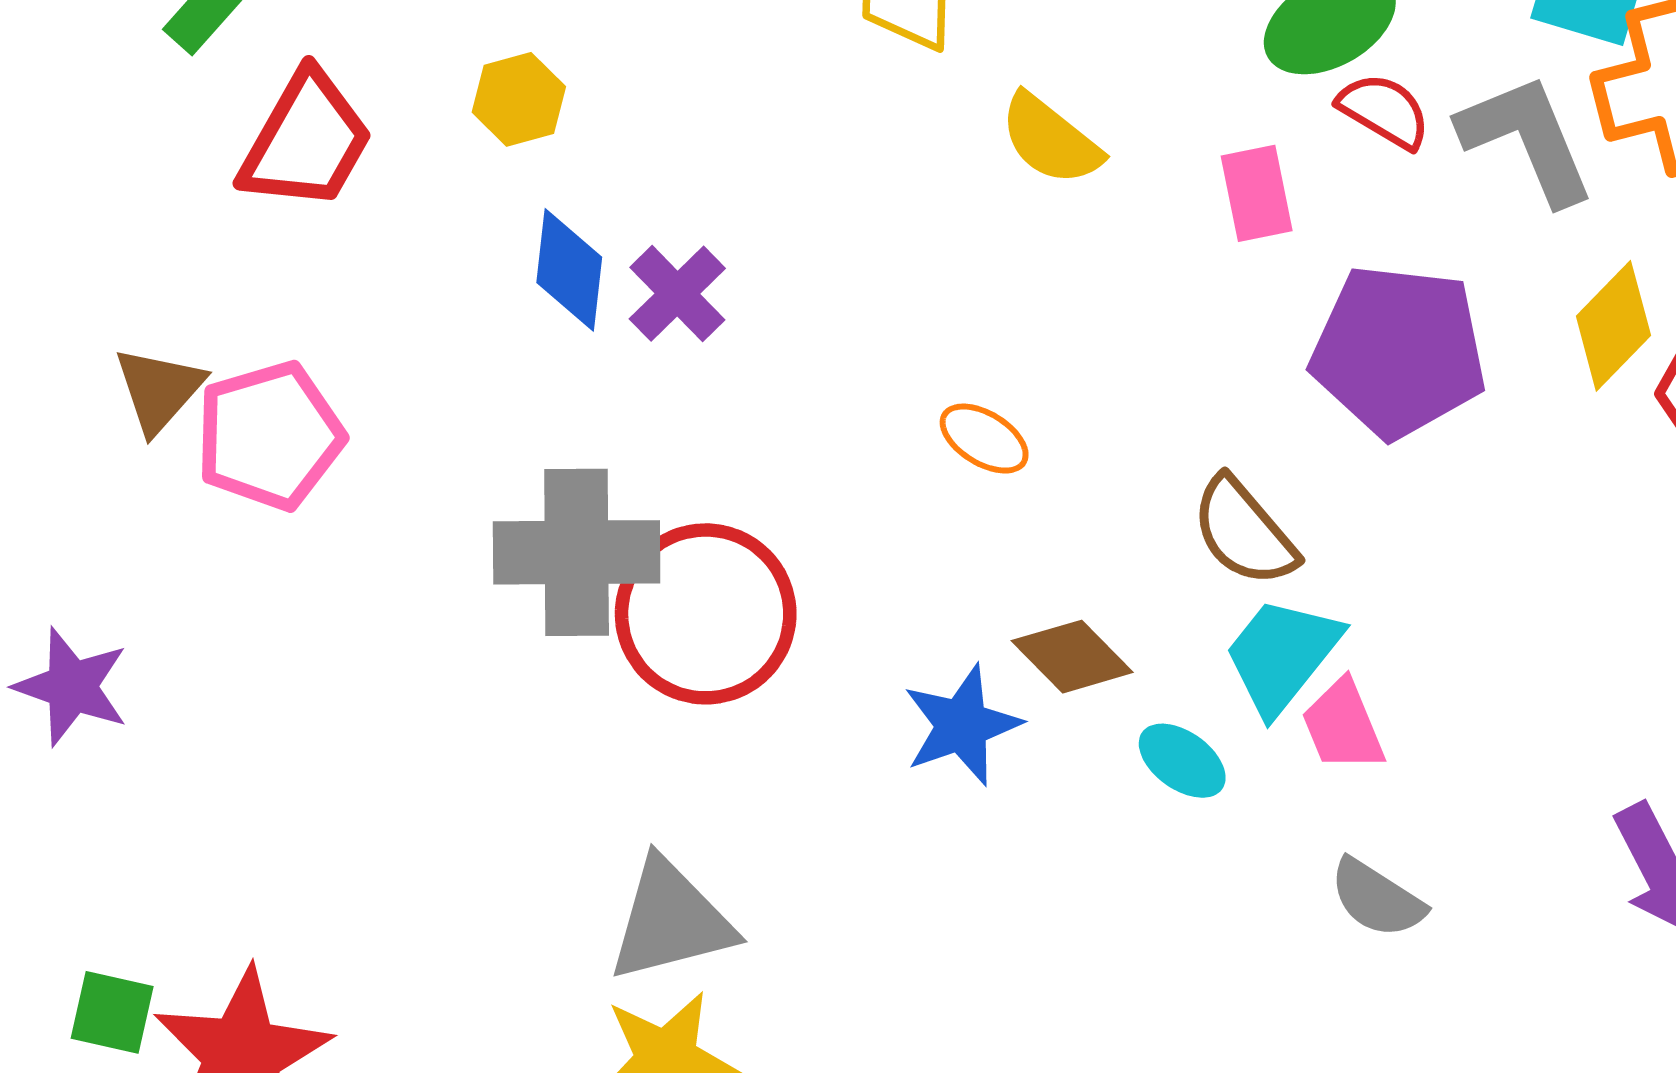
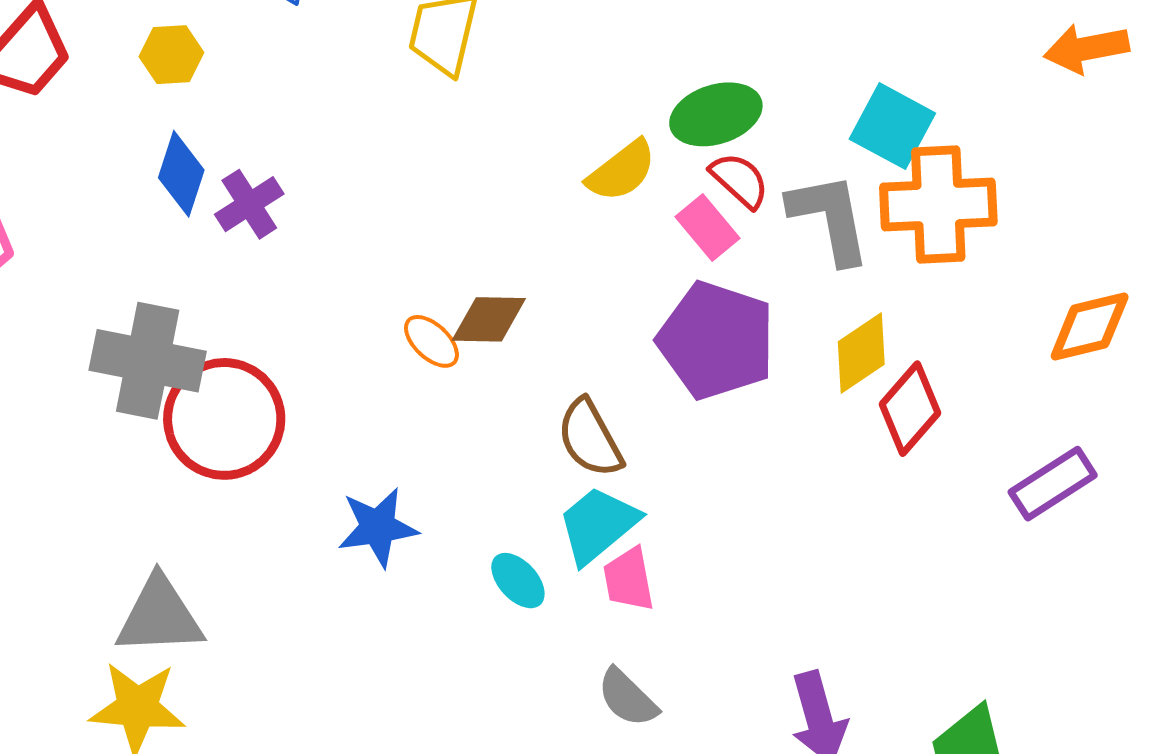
yellow semicircle: (1050, 140) -> (622, 171), moved, turned -88
pink rectangle: (1257, 193) -> (708, 228), moved, turned -40
brown diamond: (1072, 657) -> (489, 319), moved, turned -56

